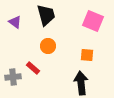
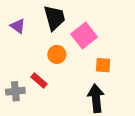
pink square: (93, 21) -> (84, 35), moved, turned 30

